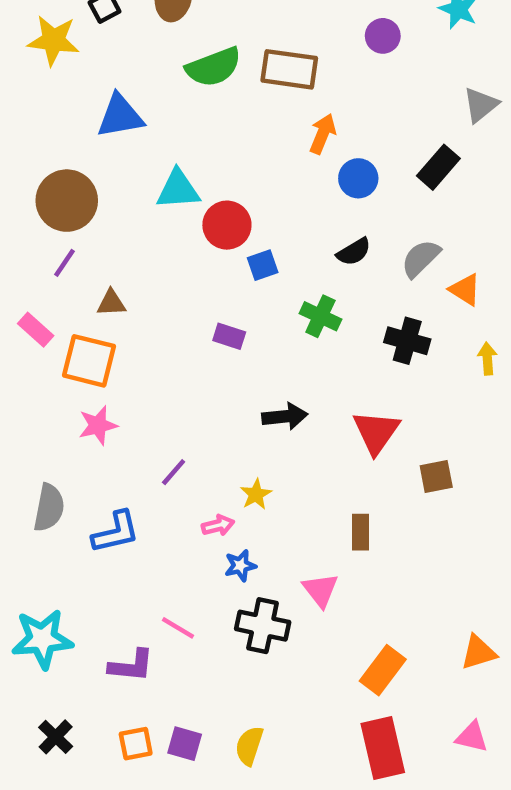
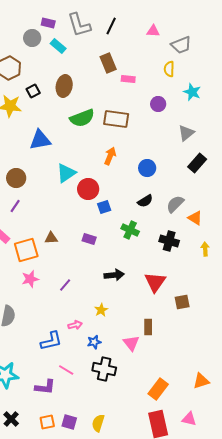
gray triangle: (481, 105) -> (186, 133), moved
orange arrow: (323, 134) -> (110, 156), moved
black rectangle: (438, 167) -> (197, 163), moved
cyan triangle: (178, 189) -> (66, 173), turned -30
brown circle: (67, 201) -> (16, 178), size x0.7
brown triangle: (111, 303) -> (51, 238), moved
orange square: (89, 361) -> (26, 250), turned -30
purple line: (174, 472) -> (65, 285), moved
pink arrow: (218, 525) -> (75, 325), moved
blue L-shape: (116, 532) -> (51, 341), moved
pink triangle: (320, 590) -> (131, 343), moved
pink triangle: (472, 737) -> (189, 419), moved

